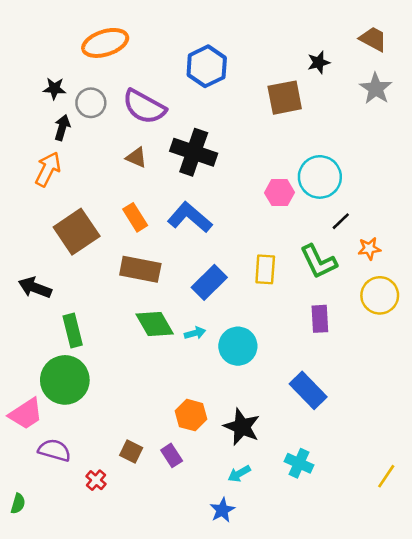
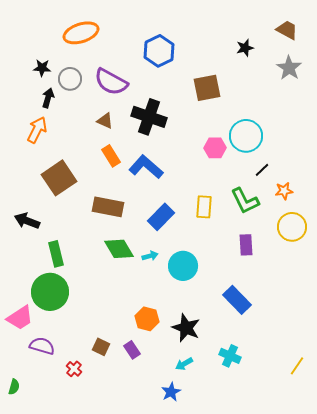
brown square: (285, 98) -> (207, 88), moved
orange rectangle: (135, 217) -> (111, 156), moved

